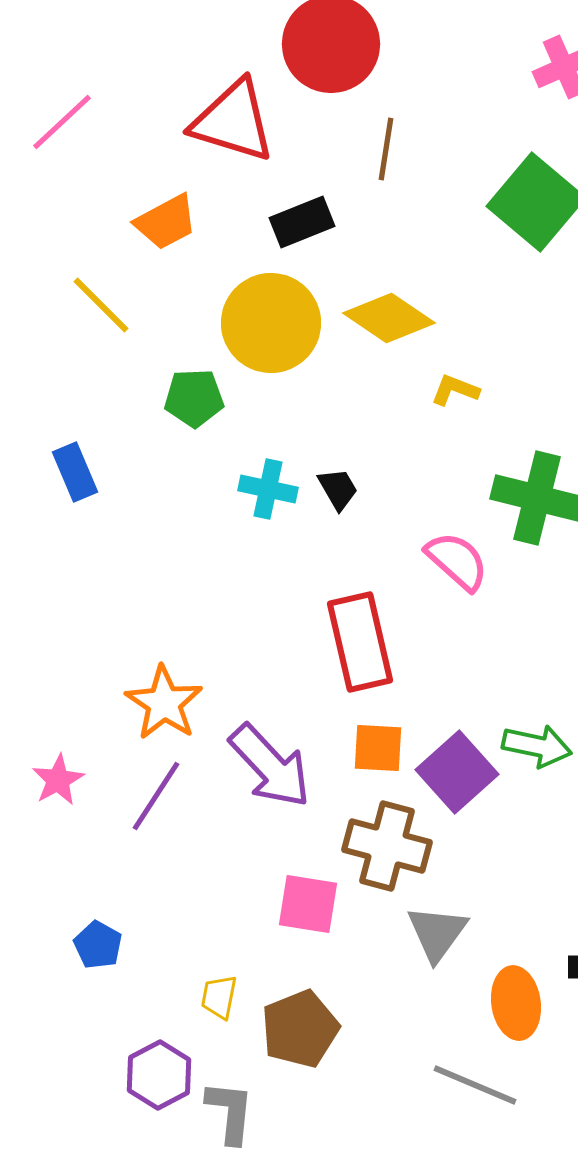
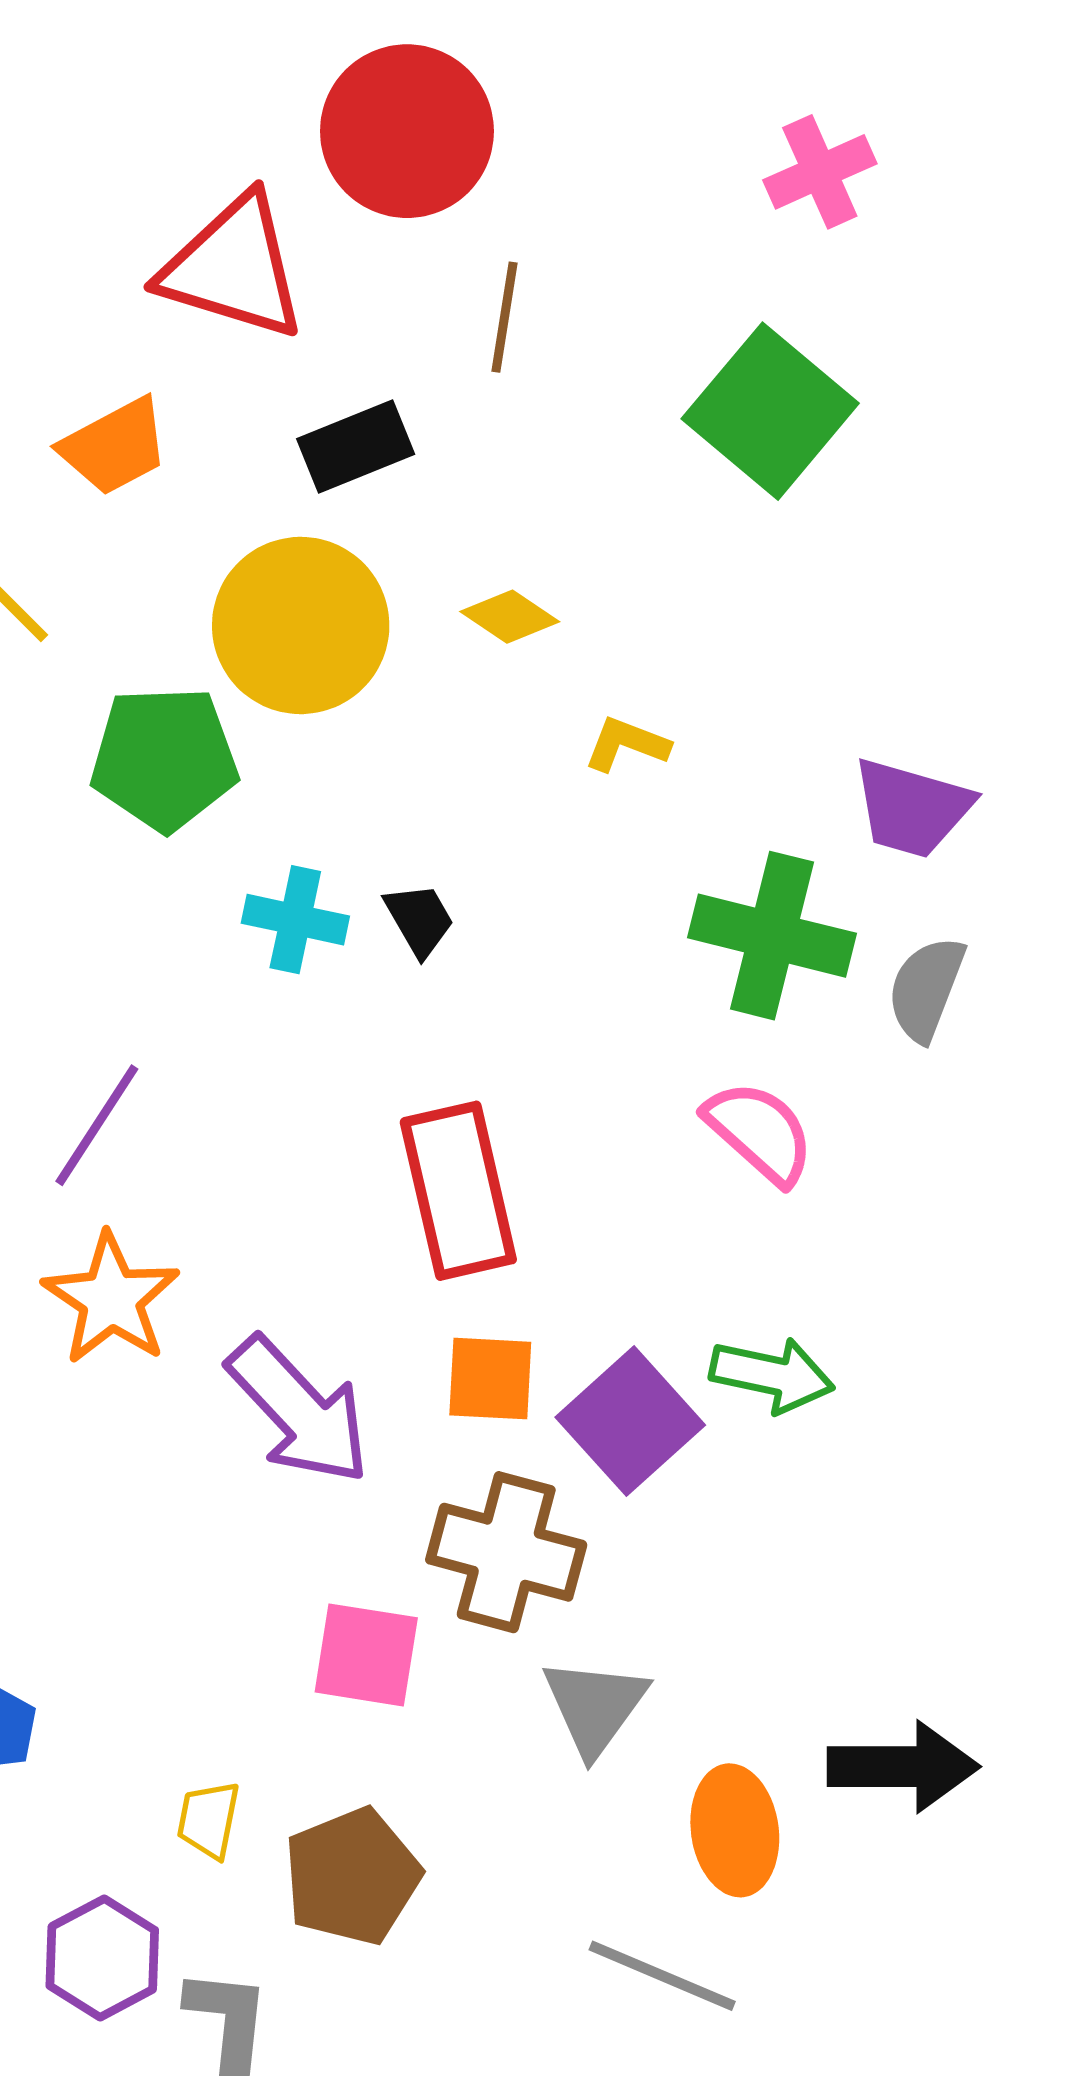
yellow diamond: (389, 318) -> (510, 617), size x0.6
green pentagon: (194, 398) -> (164, 758), size x1.4
pink semicircle: (457, 561) -> (760, 1132), moved
purple line: (156, 796) -> (97, 1125), moved

